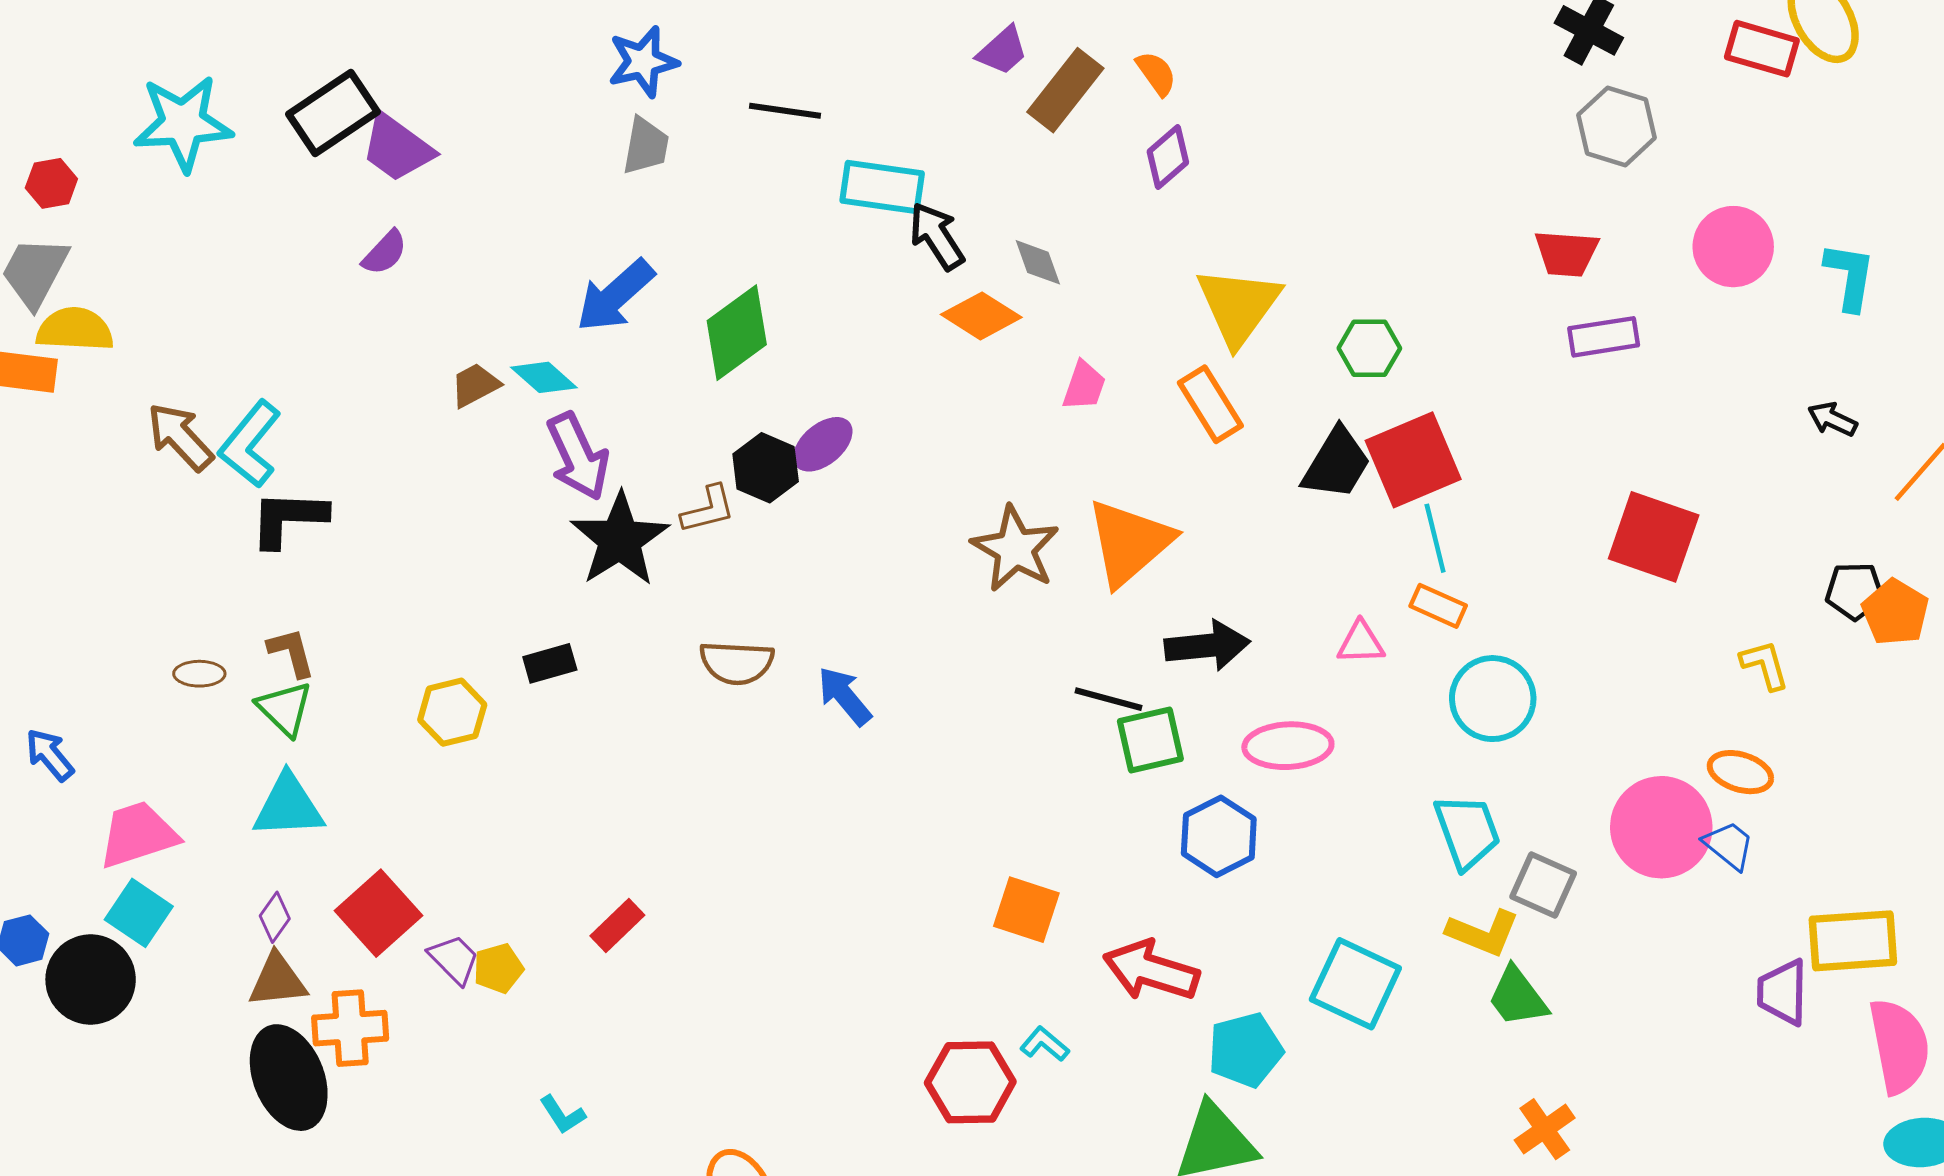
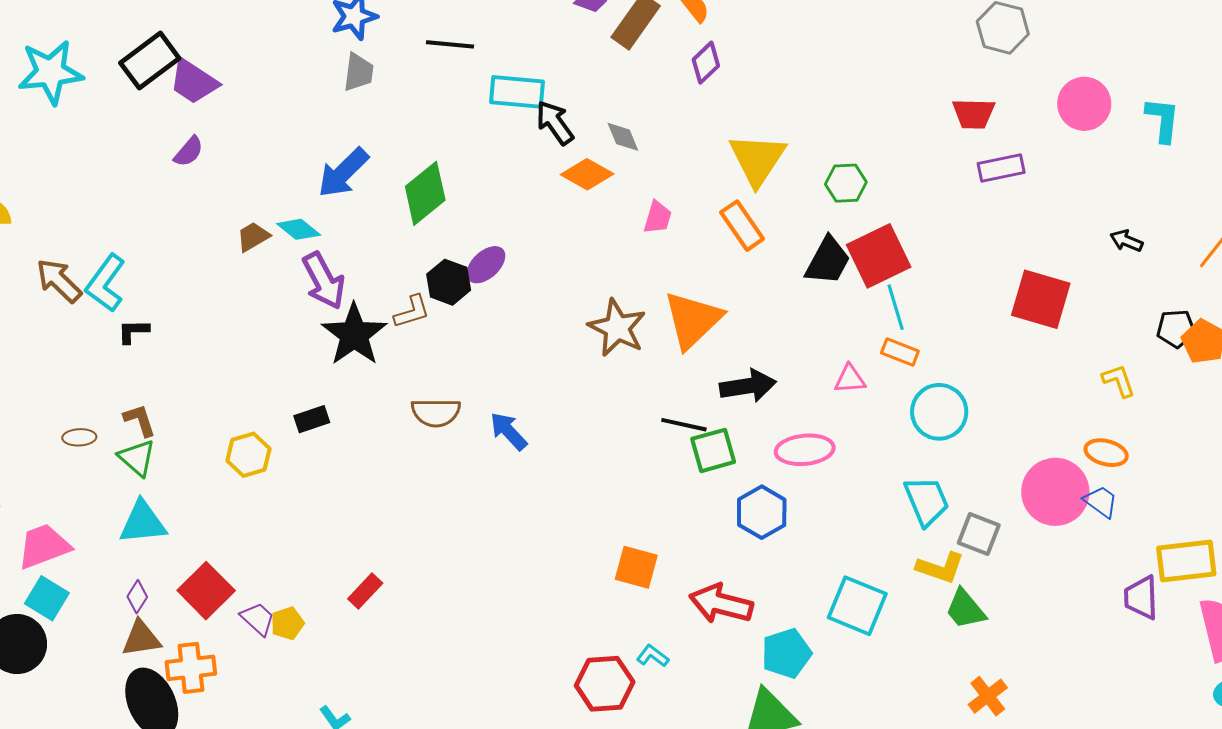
black arrow: (1832, 419) -> (1127, 241), moved
black L-shape: (288, 518) -> (133, 331), size x0.6

